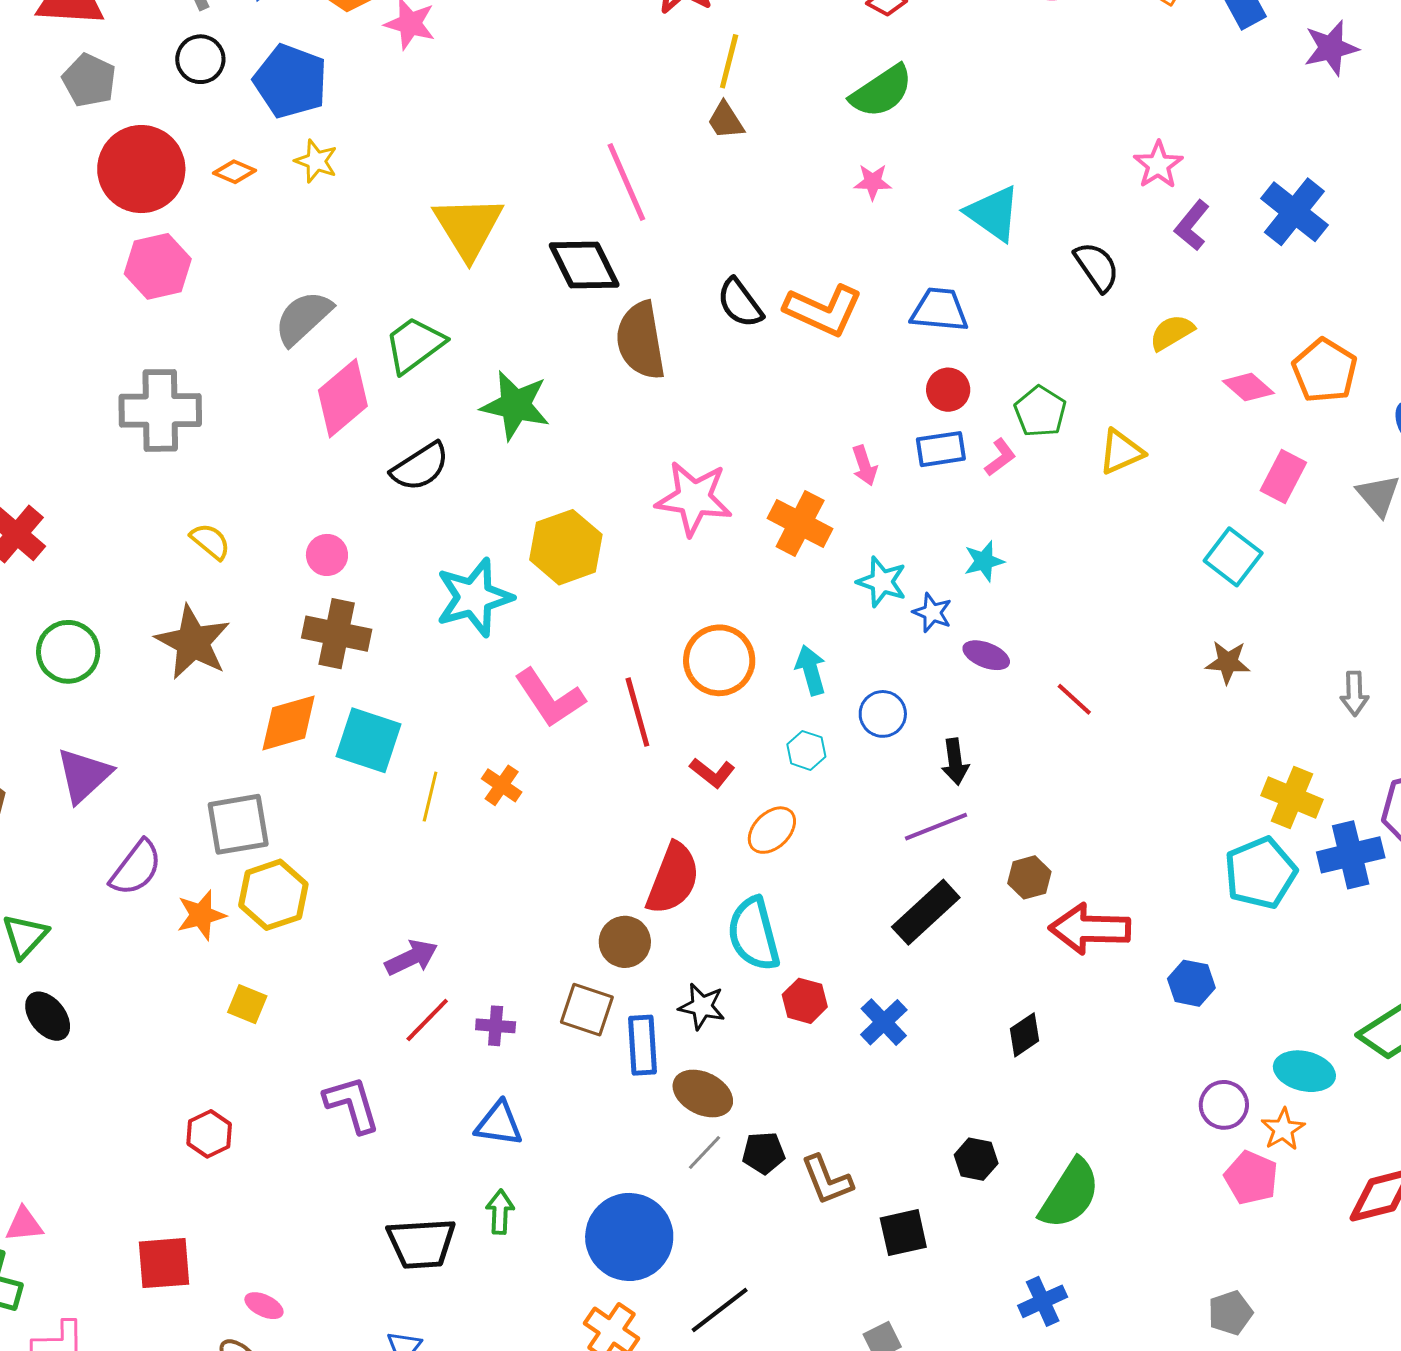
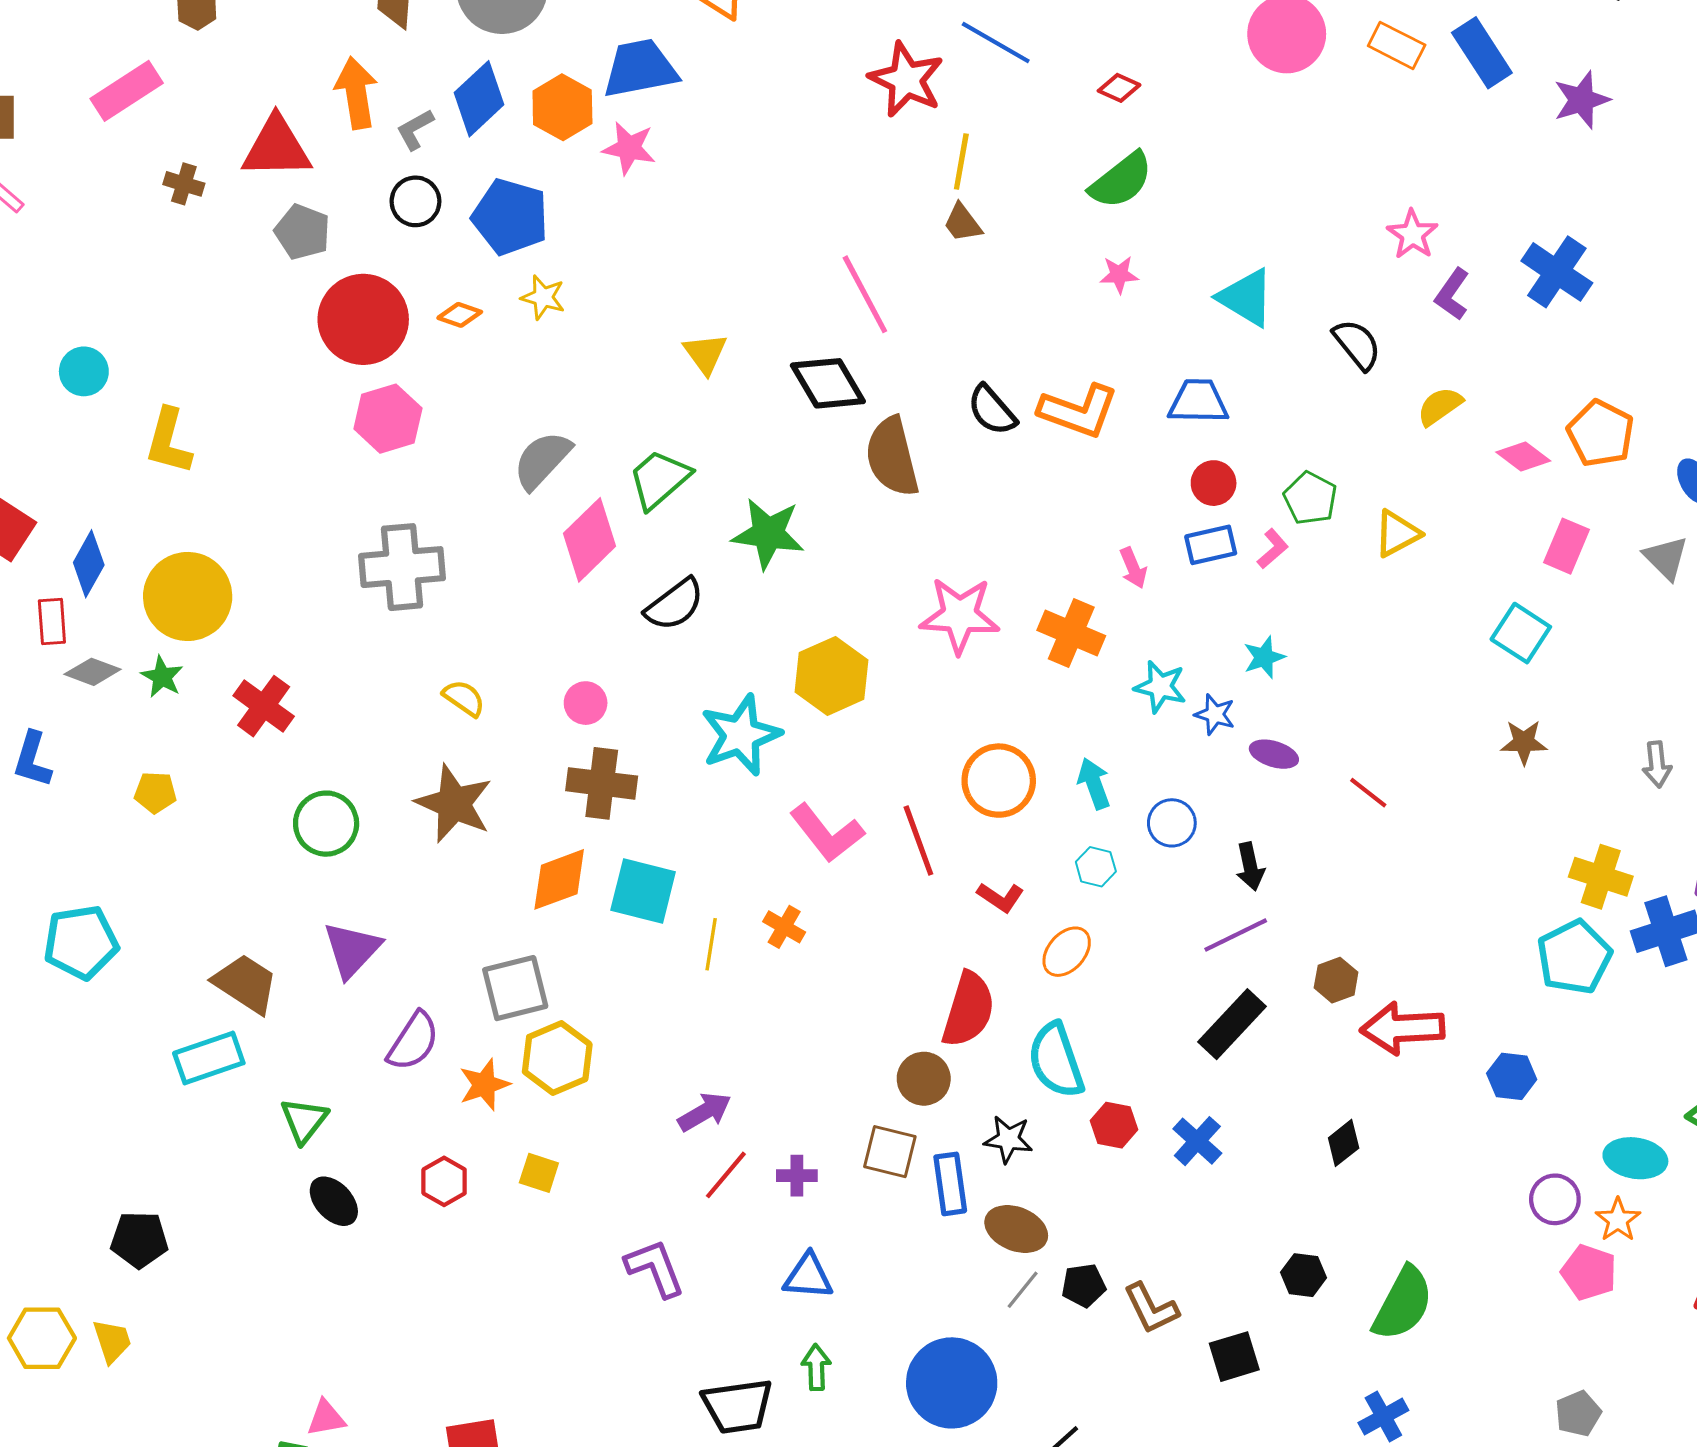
yellow triangle: (468, 227) -> (705, 354), size x0.6
red hexagon: (209, 1134) -> (444, 1181), moved

